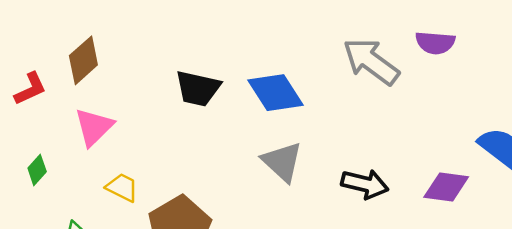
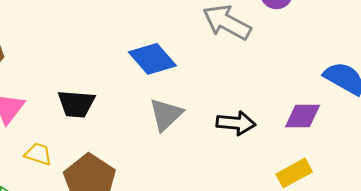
black trapezoid: (198, 88) -> (76, 104), moved
gray triangle: (282, 162) -> (166, 114), turned 42

